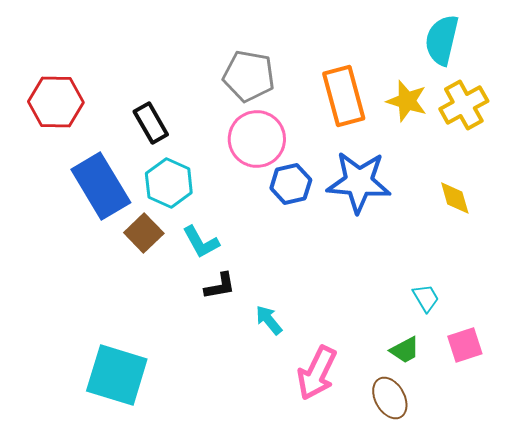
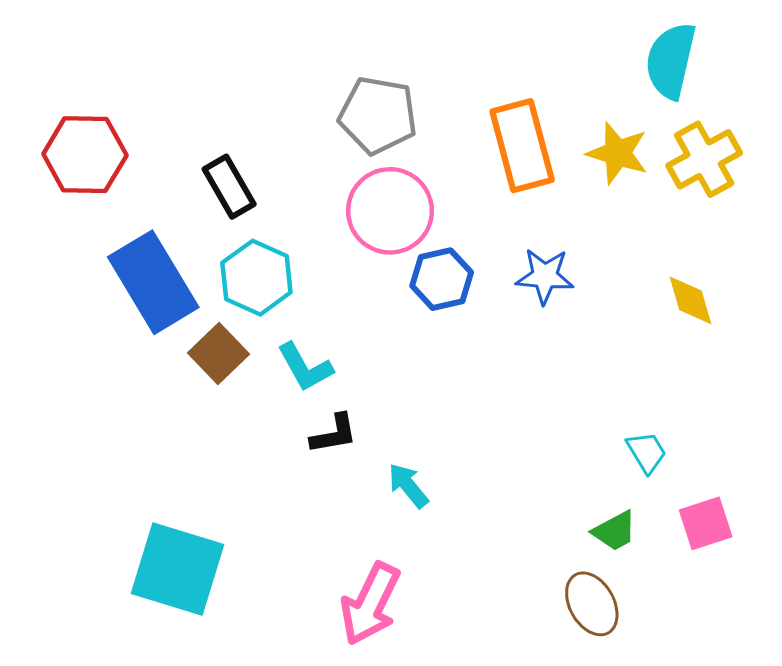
blue star: (359, 182) -> (545, 276), size x0.6
pink arrow: (317, 373) -> (370, 604), moved

